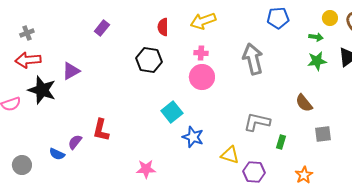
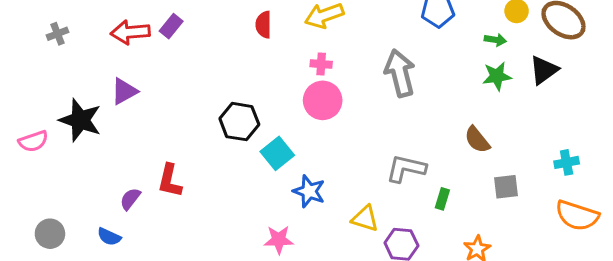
red arrow: (28, 60) -> (130, 32), moved
black hexagon: (149, 60) -> (239, 122), moved
blue semicircle: (57, 154) -> (109, 237), moved
pink star: (146, 169) -> (279, 240), moved

